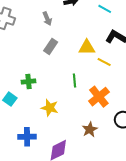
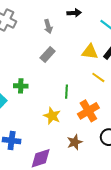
yellow triangle: (87, 47) -> (90, 52), moved
yellow star: (50, 108) -> (52, 116), moved

